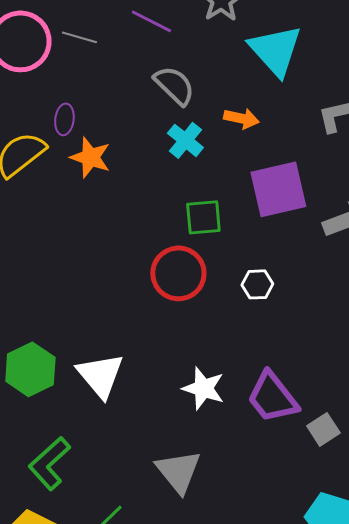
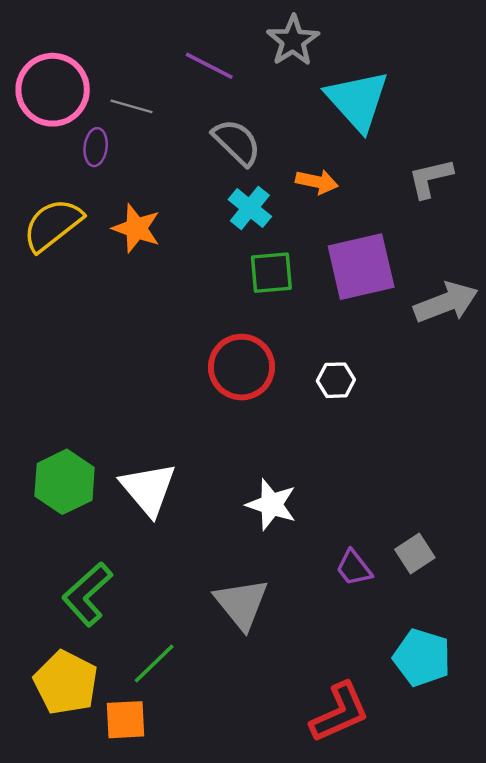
gray line: (79, 37) -> (132, 106), moved
purple ellipse: (64, 119) -> (96, 147), moved
green square: (203, 217) -> (271, 273), moved
purple trapezoid: (272, 397) -> (354, 568), moved, size x0.6

